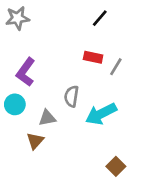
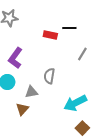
black line: (100, 18) -> (69, 28), moved, turned 48
red rectangle: (93, 57) -> (50, 35), moved
cyan arrow: (101, 114) -> (75, 103), moved

